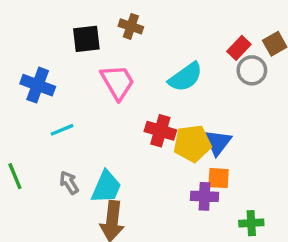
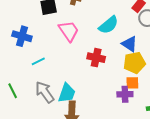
blue triangle: (218, 142) -> (129, 44), moved, turned -30
yellow pentagon: (192, 143) -> (134, 63), moved
gray arrow: (69, 183) -> (45, 92), size x1.6

